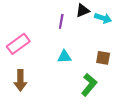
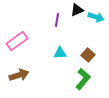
brown square: (103, 58) -> (88, 55), moved, turned 32
brown arrow: (20, 80) -> (19, 75), turned -108

